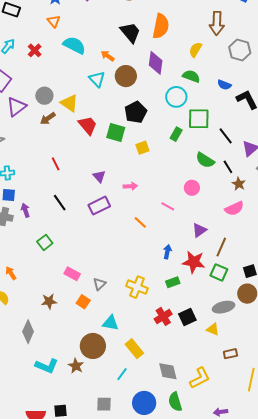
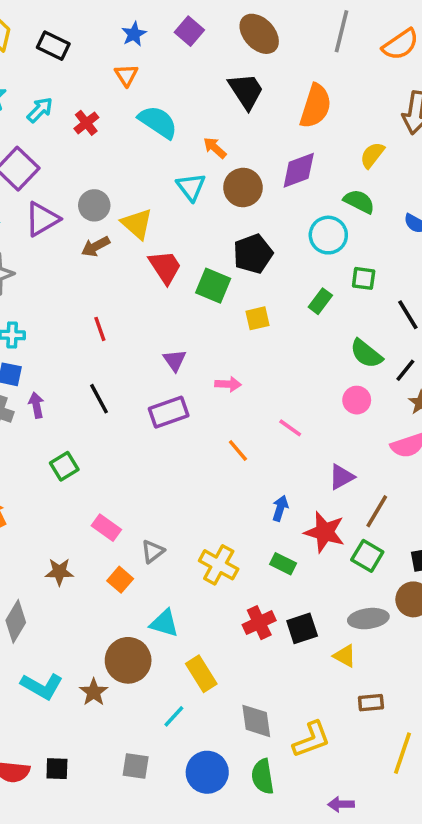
black trapezoid: (130, 32) -> (246, 91), moved
purple diamond: (156, 63) -> (299, 170), turned 55
green square: (199, 119) -> (364, 278), size x0.6
black line: (228, 167) -> (405, 370), turned 64
pink circle: (192, 188) -> (357, 400), moved
green rectangle: (173, 282) -> (283, 564), turned 40

